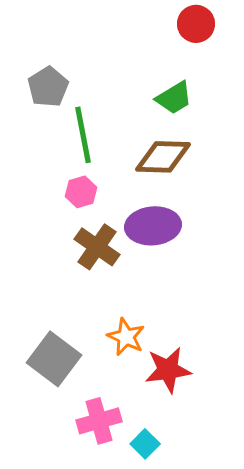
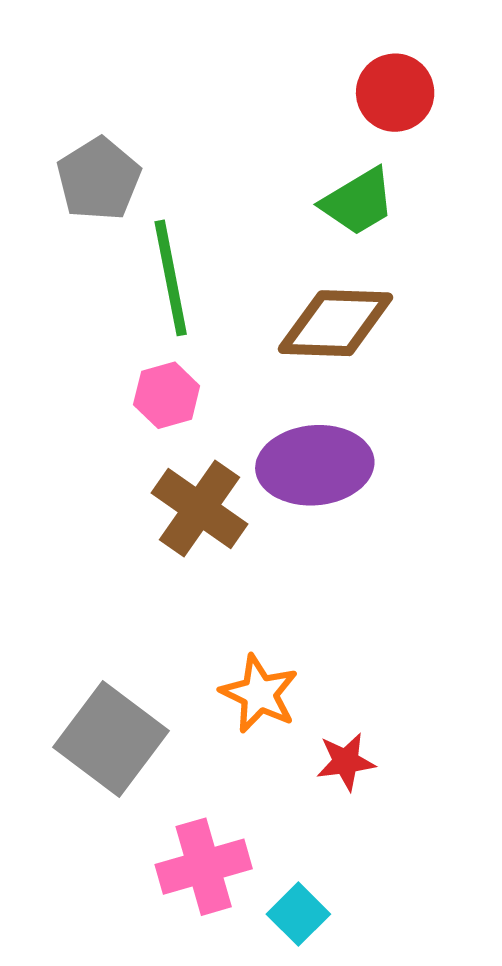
red circle: (196, 24) -> (395, 93), moved
red star: (168, 370) -> (346, 762), size x0.6

